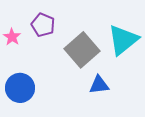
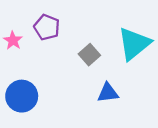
gray square: (82, 50) -> (89, 55), size x0.6

